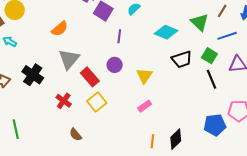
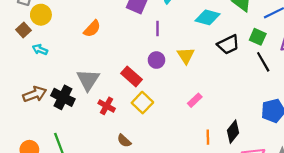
gray triangle: (69, 59) -> (88, 80), moved
black cross: (33, 75) -> (63, 97), moved
yellow triangle: (144, 76) -> (186, 56), moved

